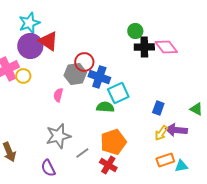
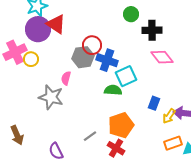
green circle: (135, 31) -> (131, 14), moved
pink diamond: (166, 47) -> (162, 57), moved
blue rectangle: (158, 108) -> (154, 103), moved
gray star: (58, 136) -> (51, 97), moved, turned 30

